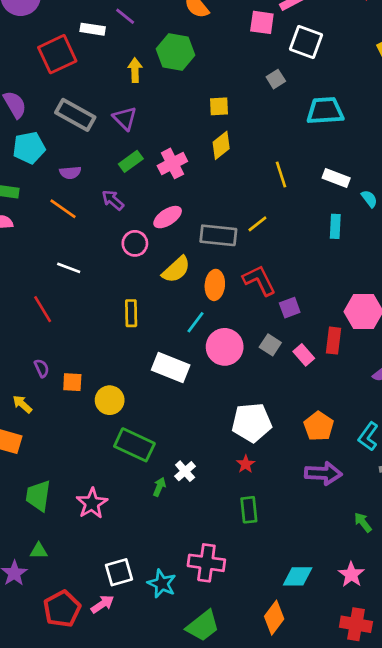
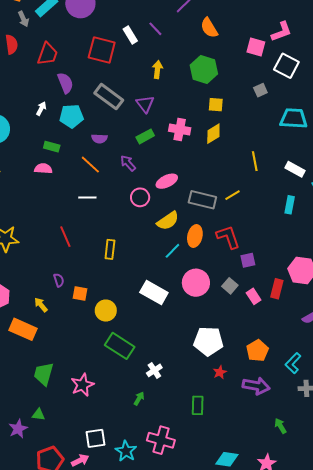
white rectangle: (93, 29) -> (130, 35), turned 42
green hexagon: (176, 52) -> (204, 69), moved
red square: (57, 54) -> (102, 50), turned 32
pink cross: (172, 163) -> (180, 130), moved, turned 30
white line: (69, 268) -> (87, 197), moved, turned -30
yellow rectangle: (131, 313) -> (110, 249), moved
cyan line: (195, 322) -> (172, 251), moved
red star: (246, 464) -> (220, 372), moved
green arrow: (159, 487) -> (139, 398), moved

